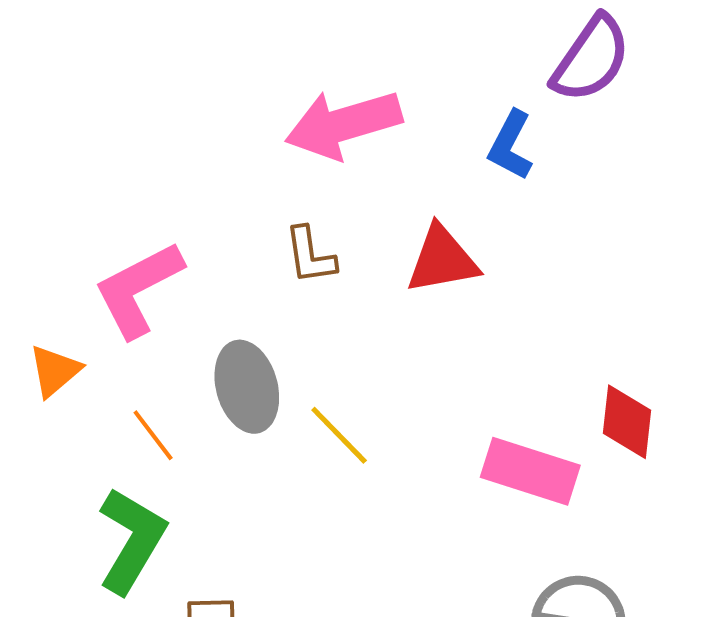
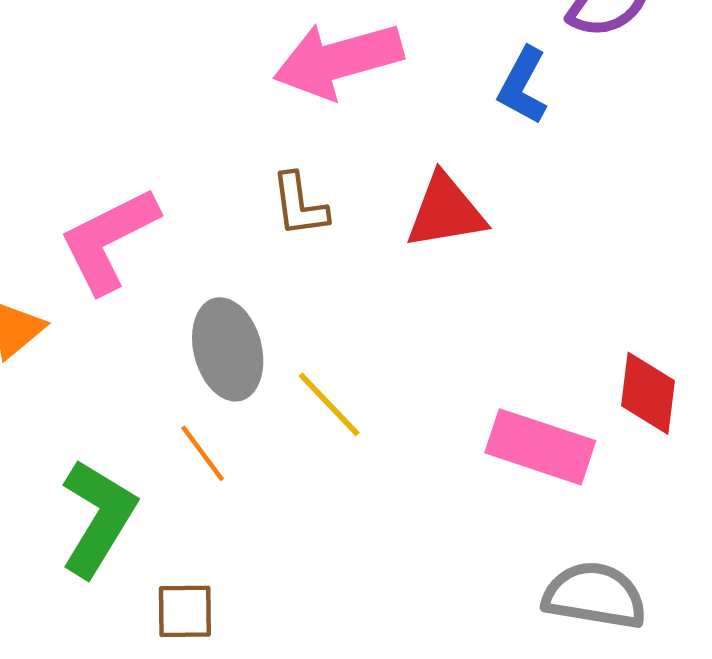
orange line: (153, 435) -> (203, 453), moved

